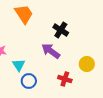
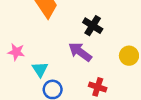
yellow circle: (87, 64) -> (129, 56), moved

